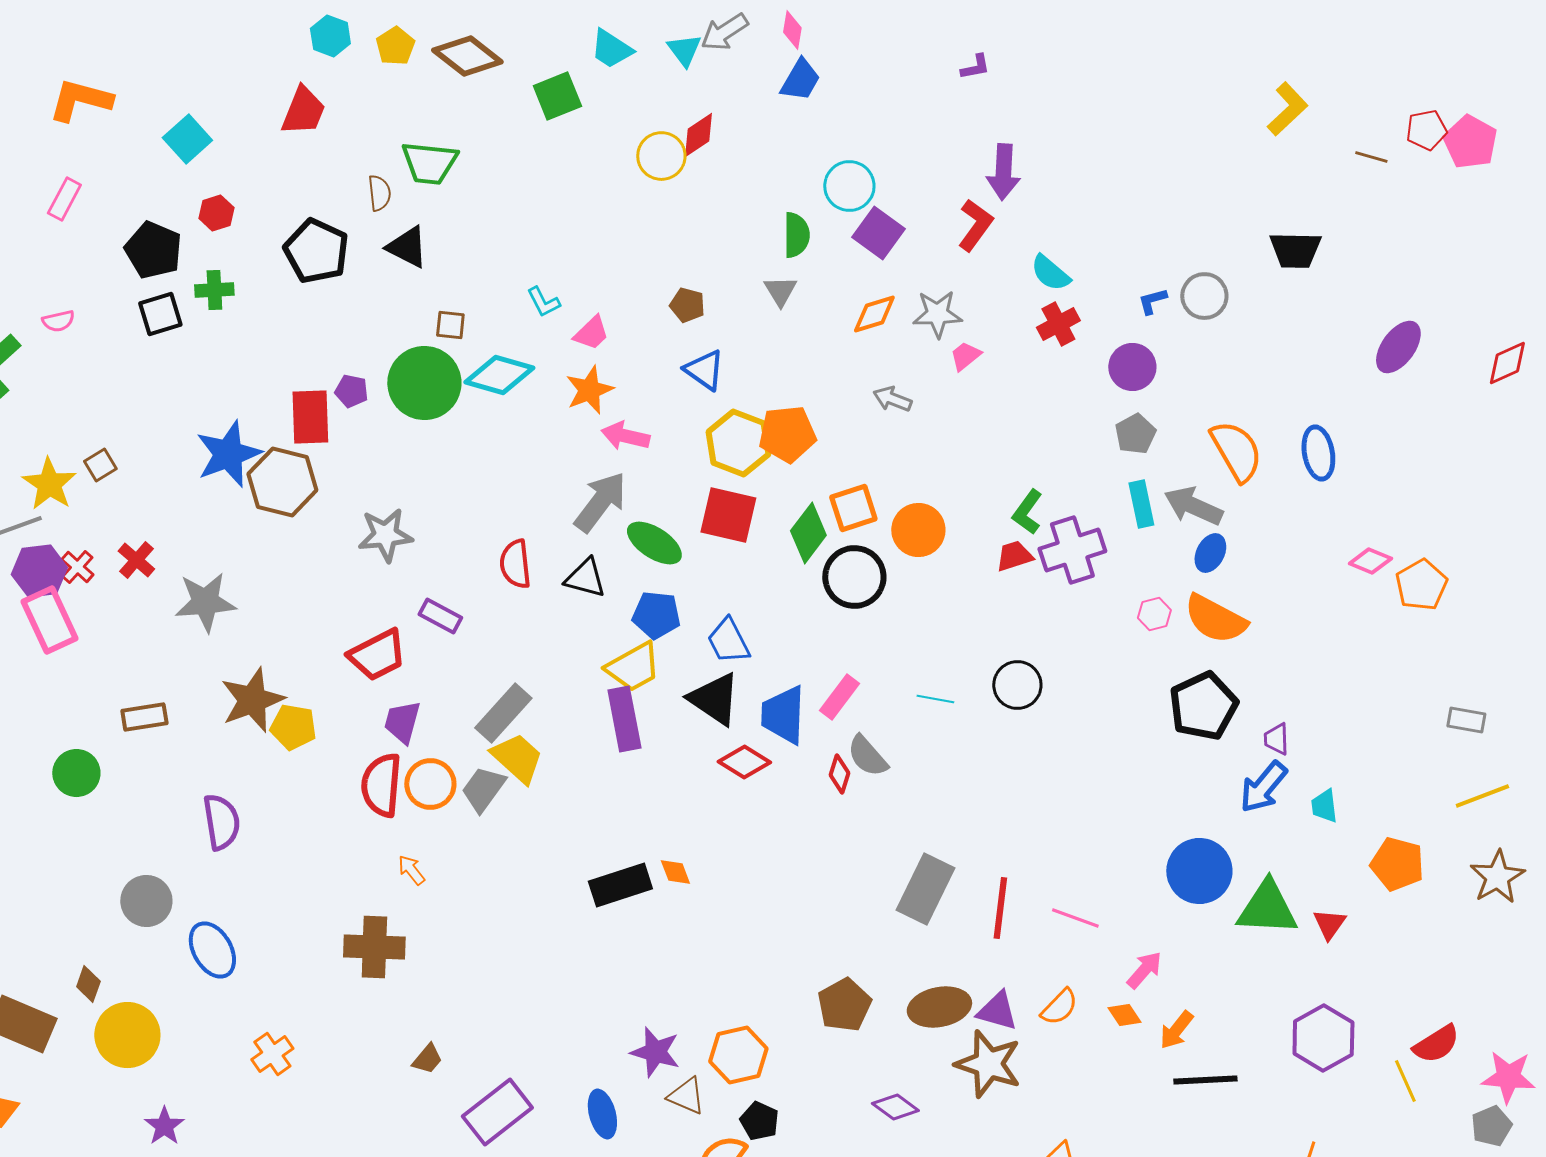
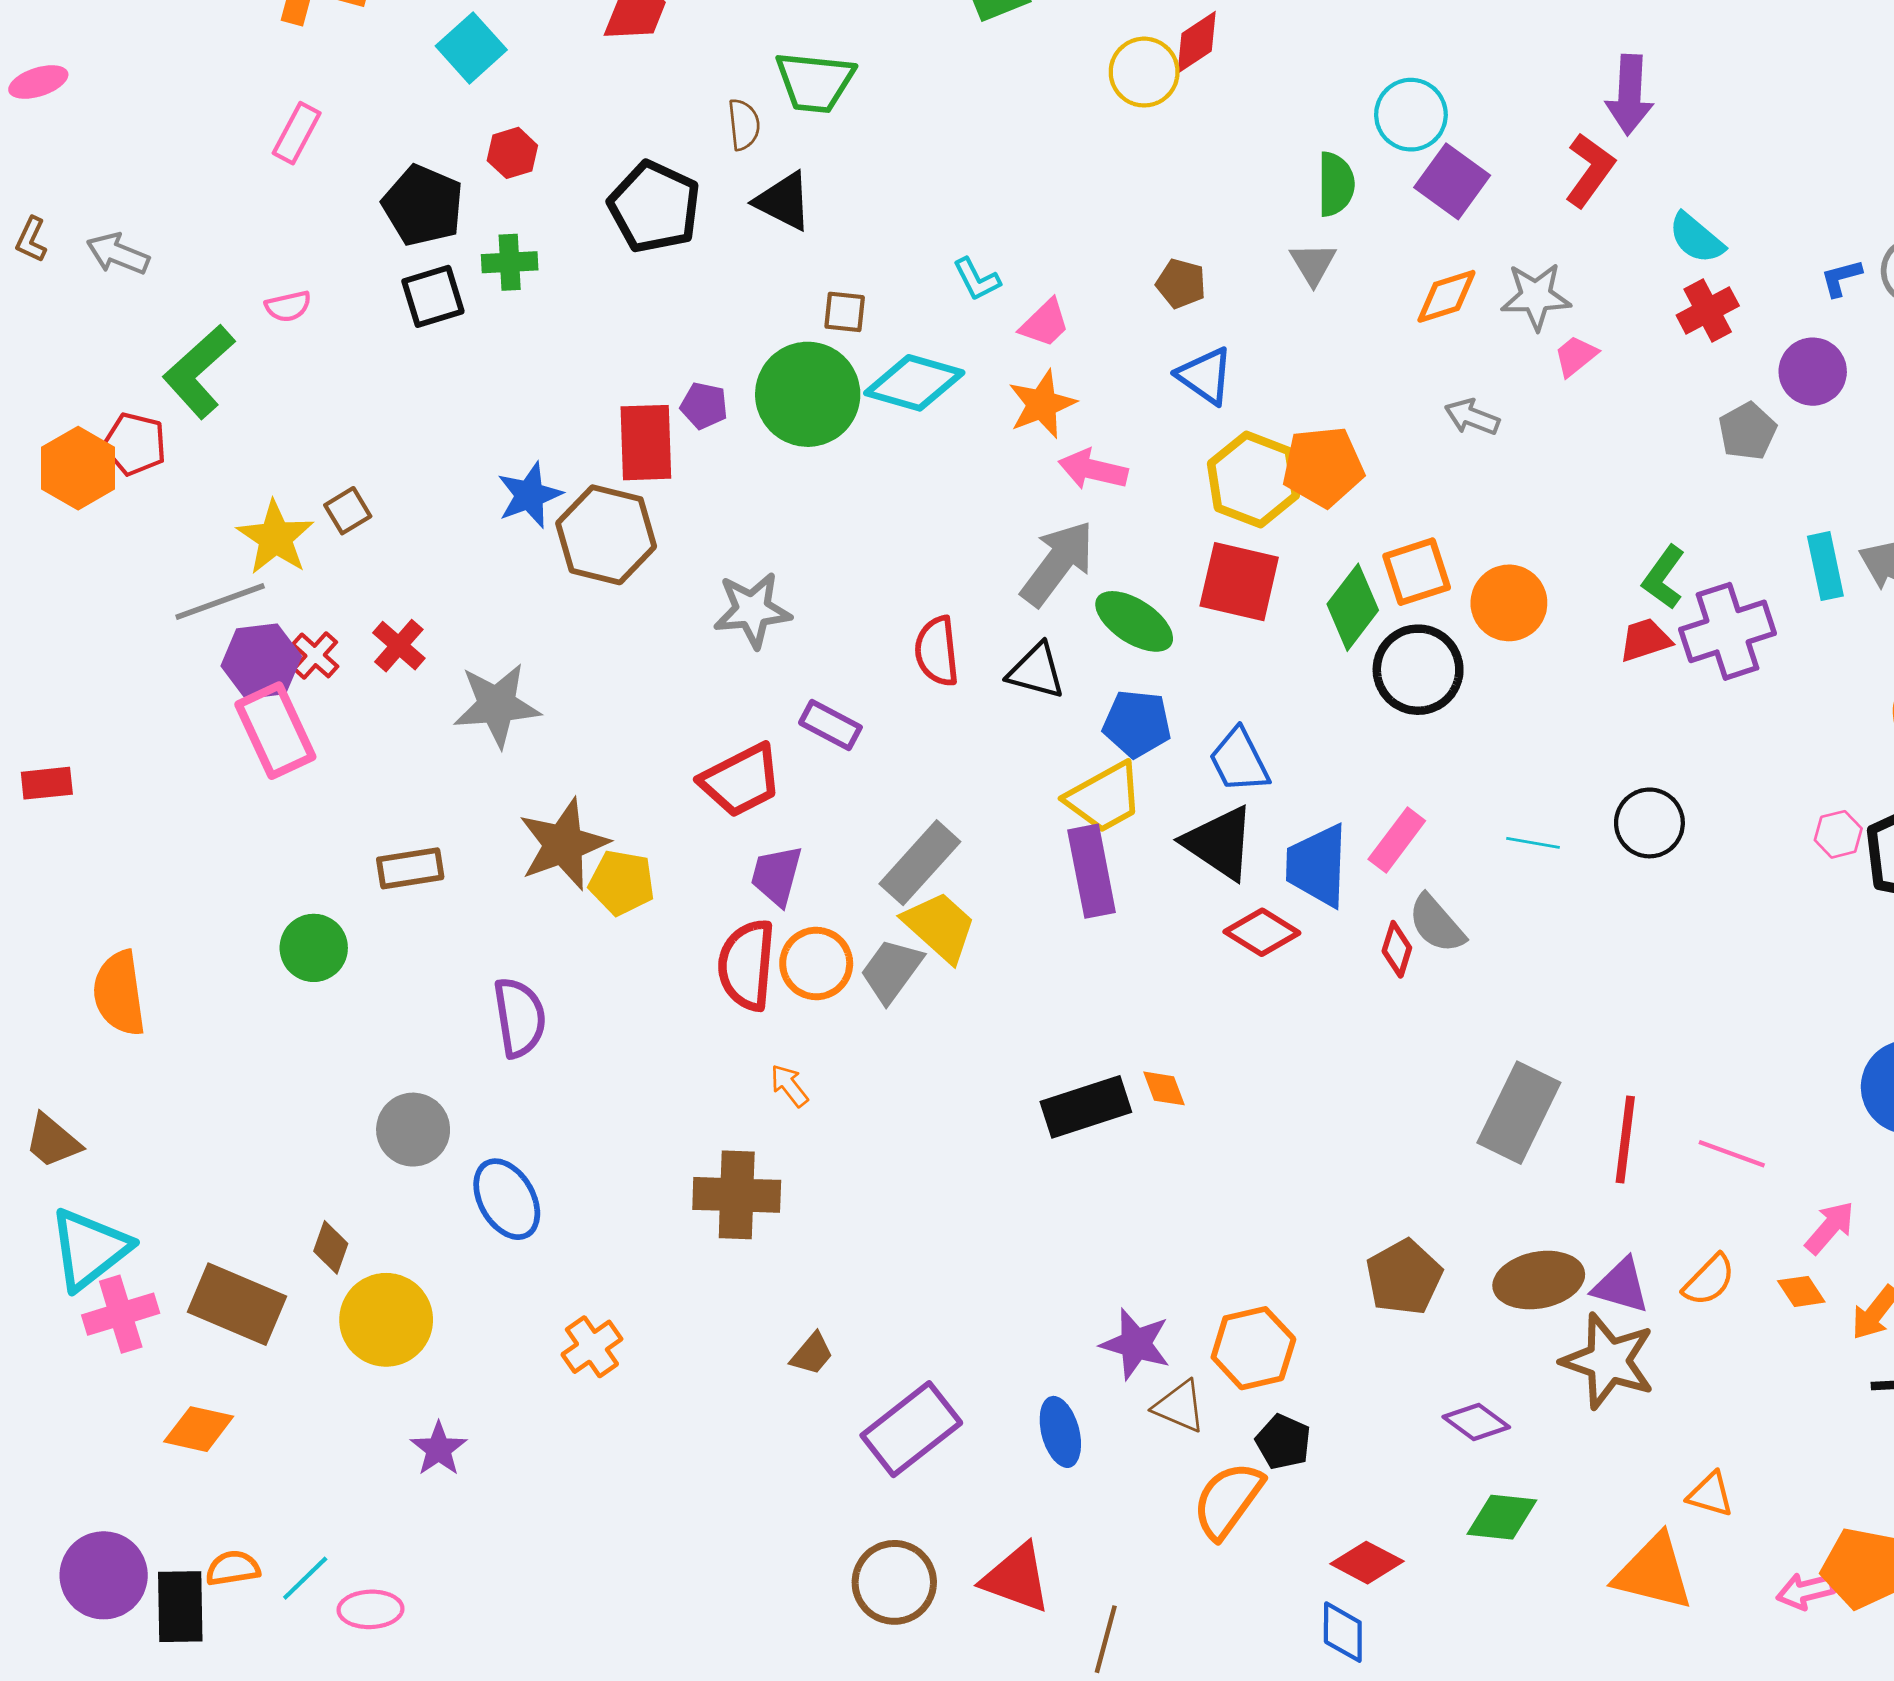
gray pentagon: (1135, 434) -> (1747, 431), moved
blue star: (228, 454) -> (529, 495), size x0.7
pink hexagon: (1154, 614) -> (1838, 834), moved

